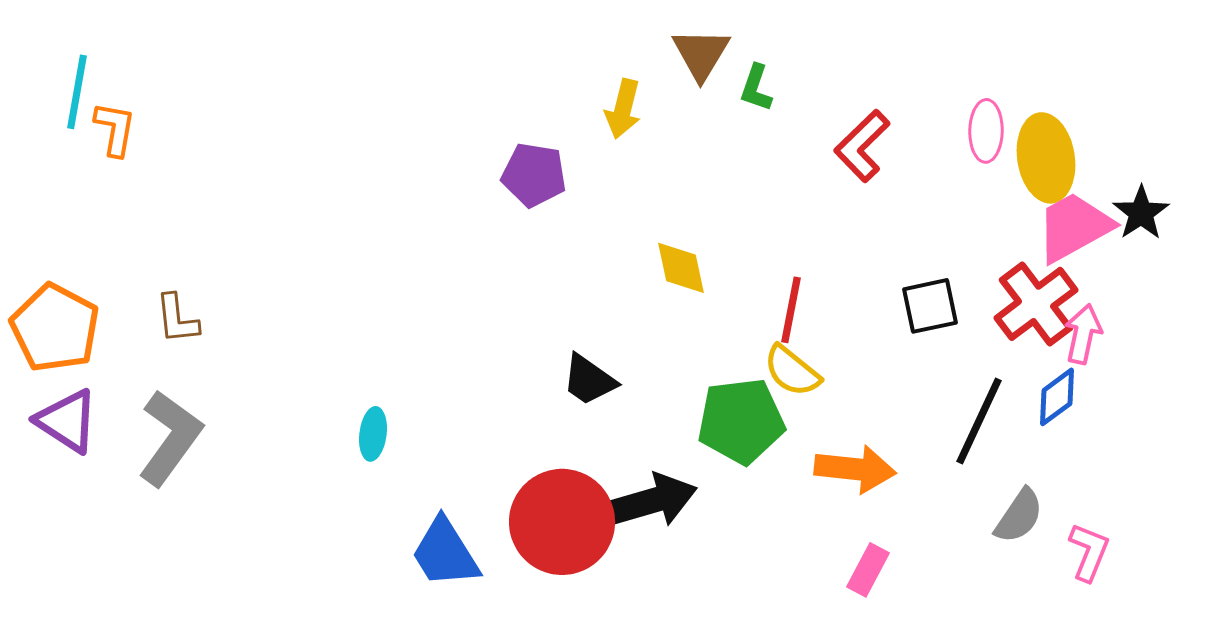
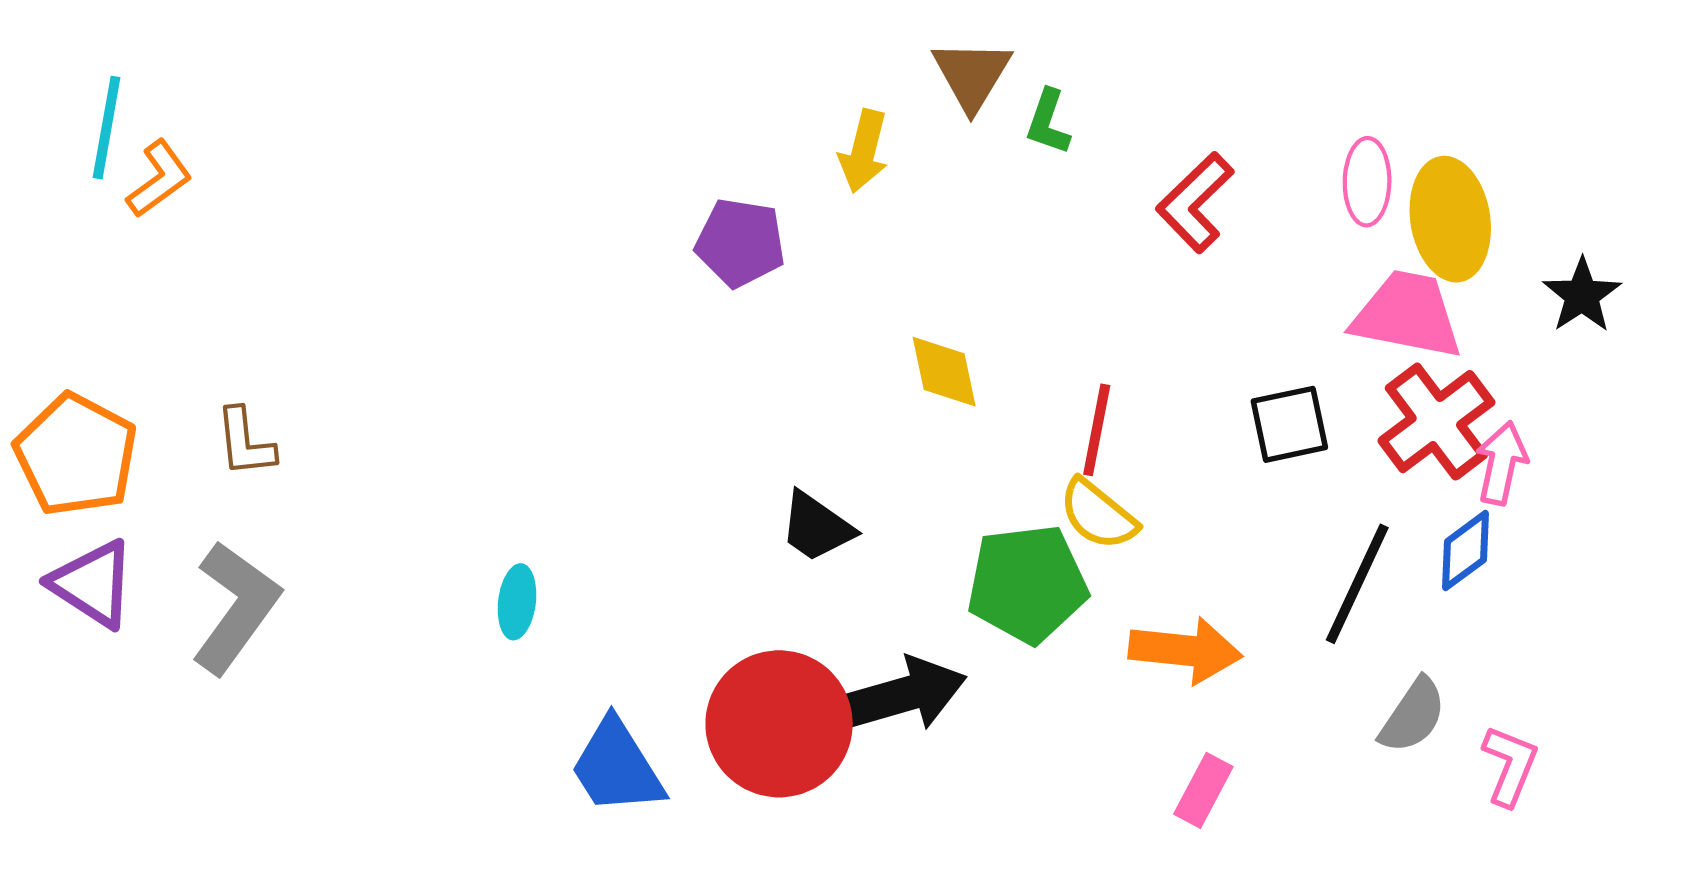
orange L-shape: (115, 129) -> (159, 179), turned 44
pink trapezoid: (1074, 227) -> (1407, 315), moved, turned 40

